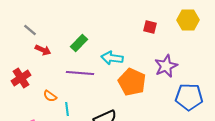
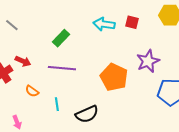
red arrow: (43, 50) -> (23, 61), moved
cyan arrow: (112, 58) -> (104, 24), moved
cyan line: (67, 109) -> (57, 104), moved

